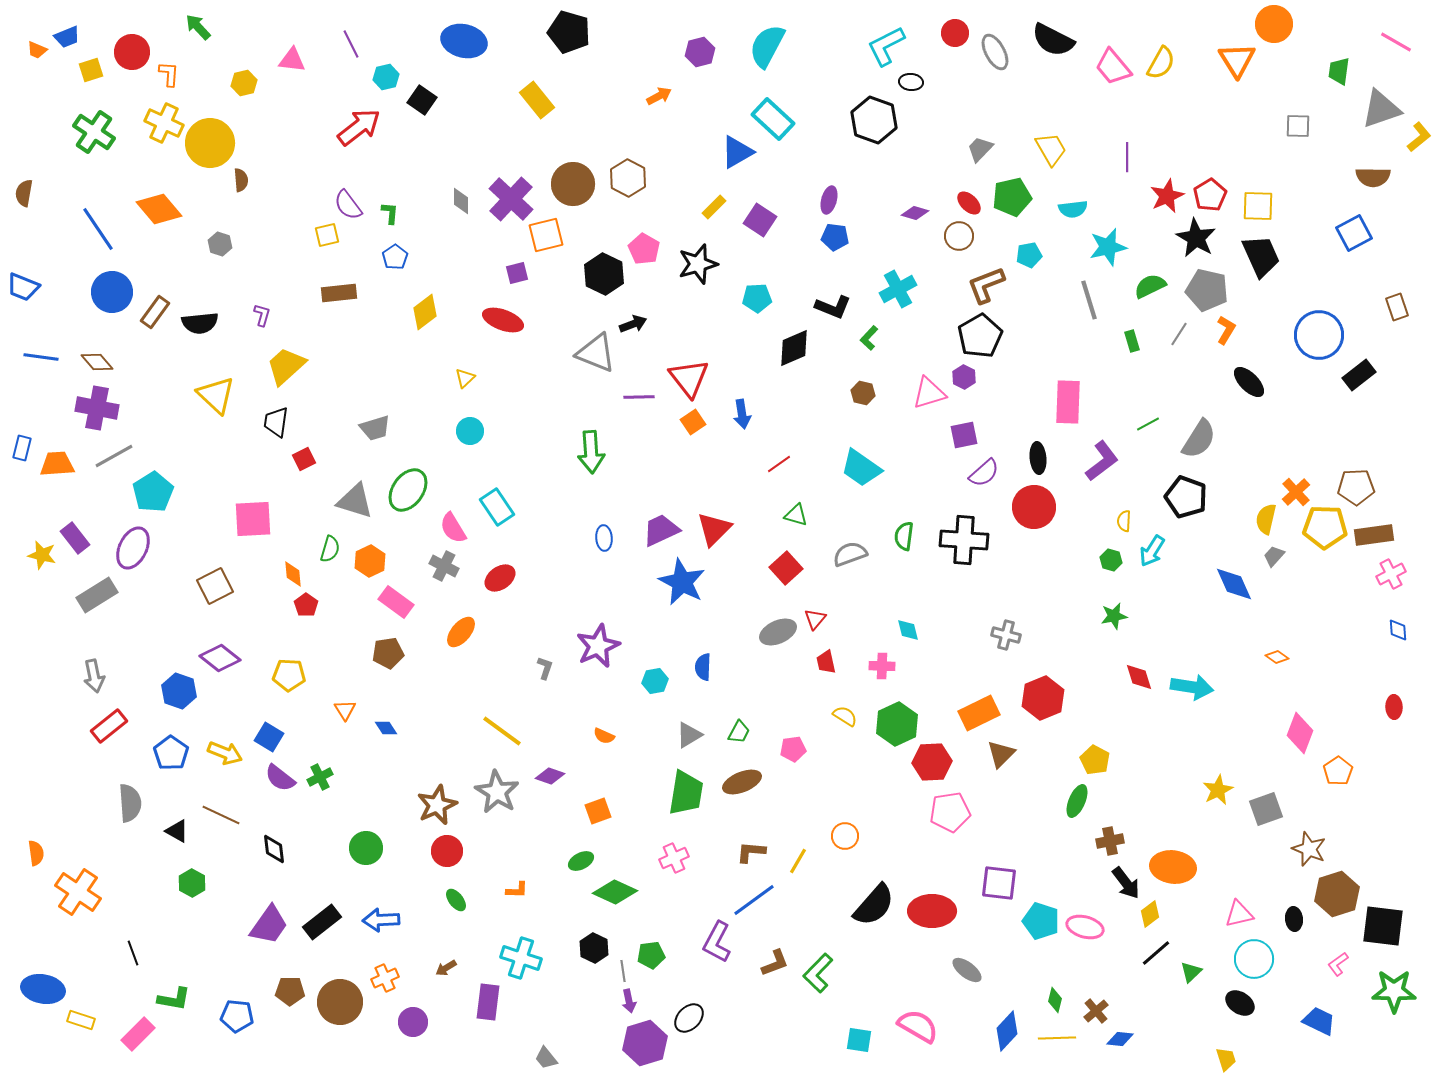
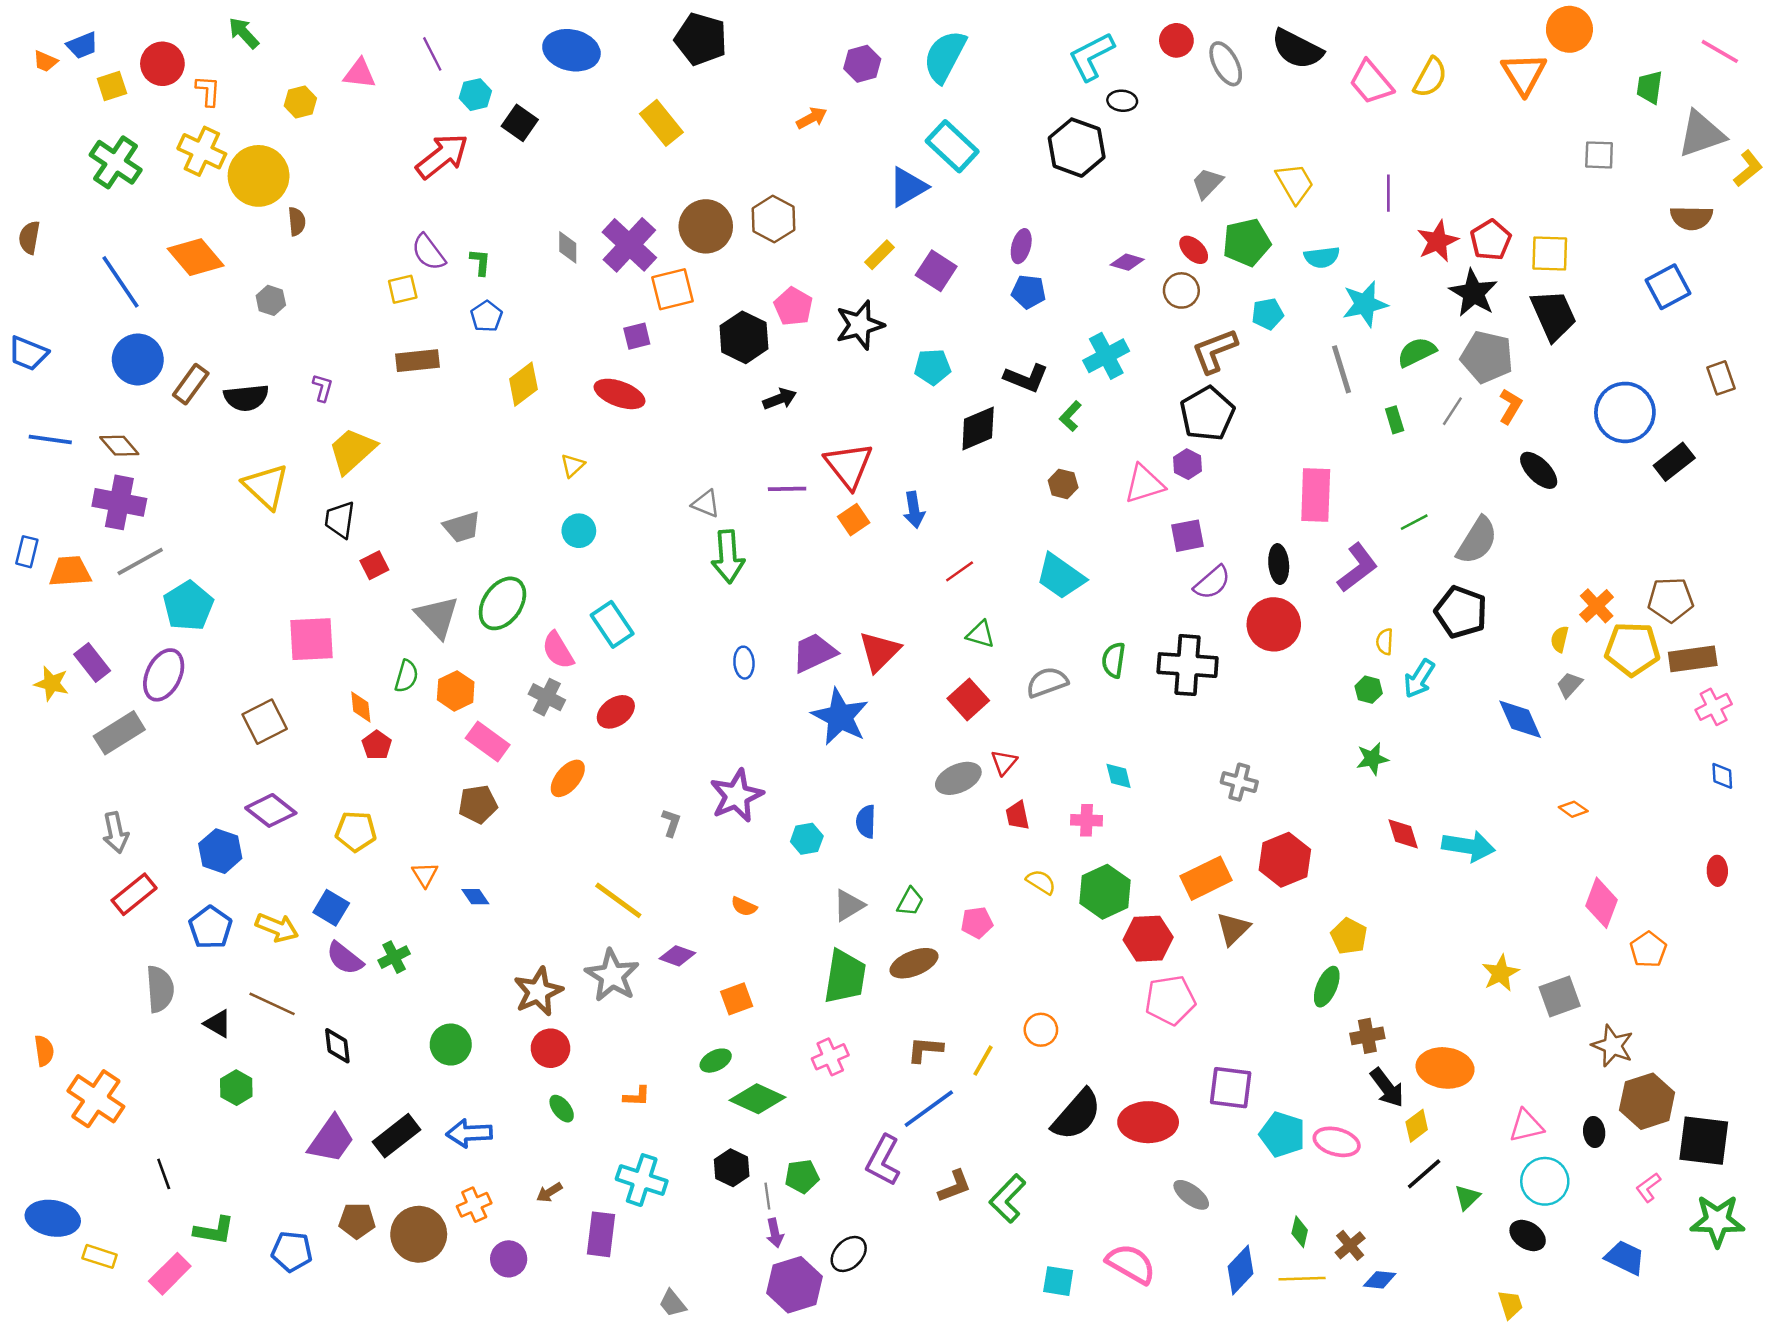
gray triangle: (596, 353) -> (706, 504), moved, size x0.6
gray triangle: (355, 501) -> (437, 617), turned 30
yellow semicircle: (1266, 519) -> (1560, 639), size x0.7

